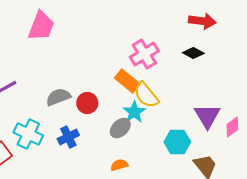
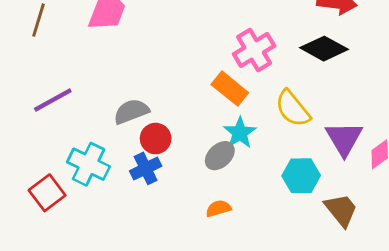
black diamond: (193, 53) -> (324, 49), size x1.5
yellow semicircle: (146, 95) -> (293, 109), moved
red circle: (87, 103) -> (156, 139), moved

